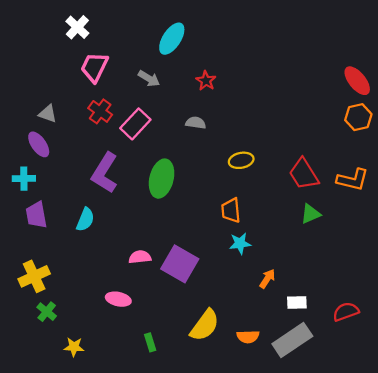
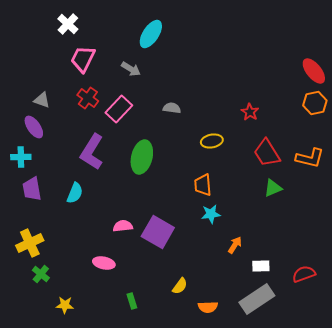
red star: (206, 81) -> (250, 112), moved
yellow semicircle: (205, 325) -> (180, 286), size x0.6
orange semicircle: (248, 337) -> (208, 307), moved

